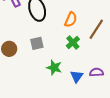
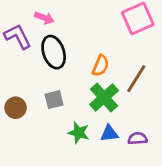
green cross: (73, 42) -> (104, 97), size x1.5
blue triangle: (77, 76) -> (109, 133), moved, turned 48

